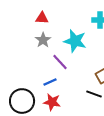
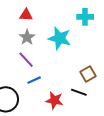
purple line: (60, 62) -> (26, 60), moved
red star: (52, 102) -> (55, 100), moved

